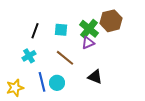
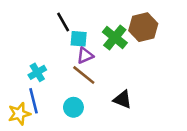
black line: (35, 31) -> (63, 22), moved, turned -49
purple triangle: (88, 43) -> (85, 56), moved
blue line: (42, 82) -> (33, 101), moved

